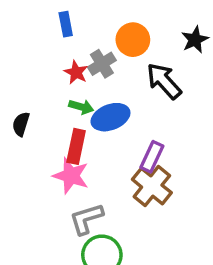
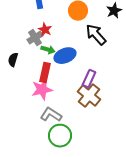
gray cross: (102, 64) -> (35, 38), moved
pink star: (71, 176) -> (42, 90), turned -30
gray L-shape: (86, 219) -> (51, 115), turned 50

